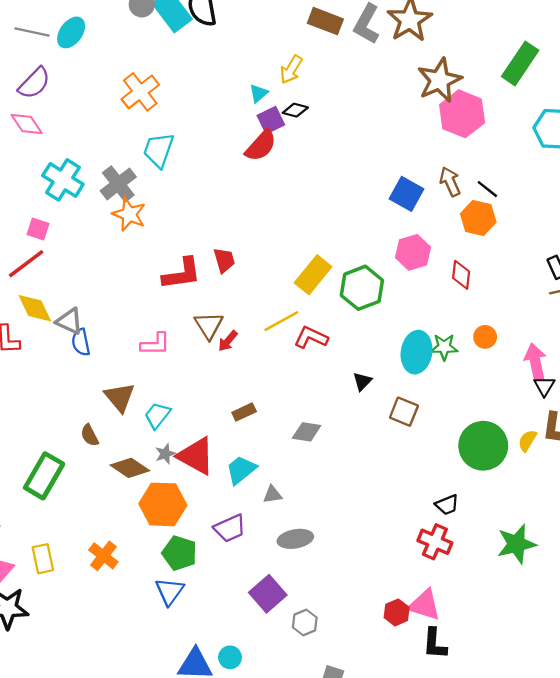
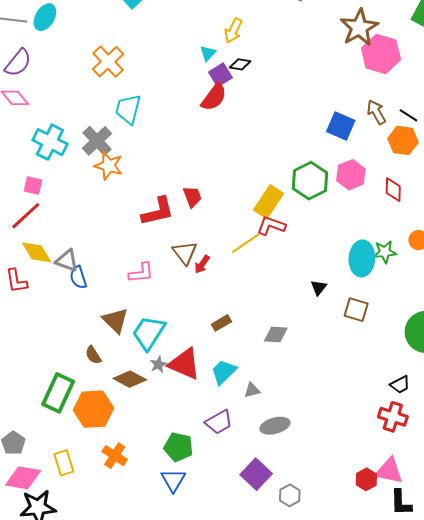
green hexagon: (362, 288) -> (310, 181), moved
red L-shape: (311, 337) -> (271, 226), moved
cyan trapezoid: (157, 415) -> (149, 333), size x1.5
orange hexagon: (163, 504) -> (94, 409), moved

